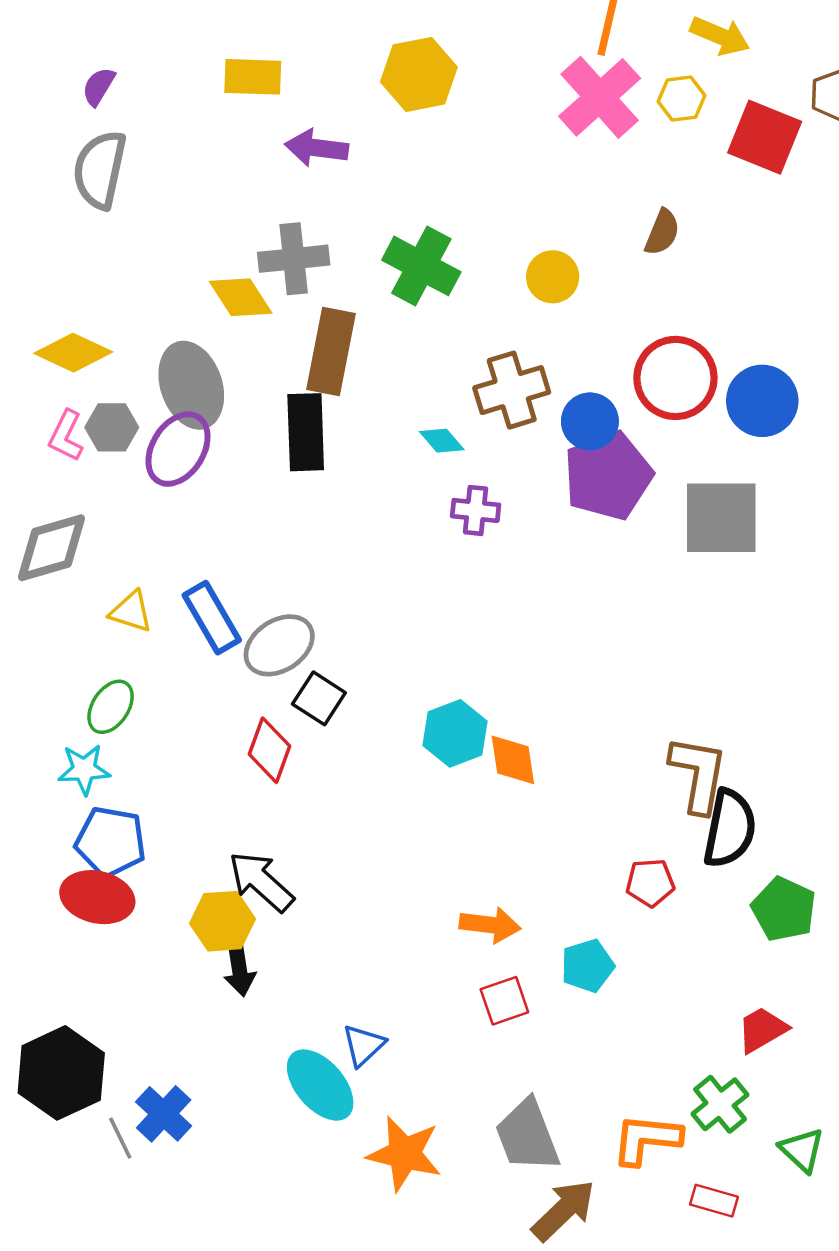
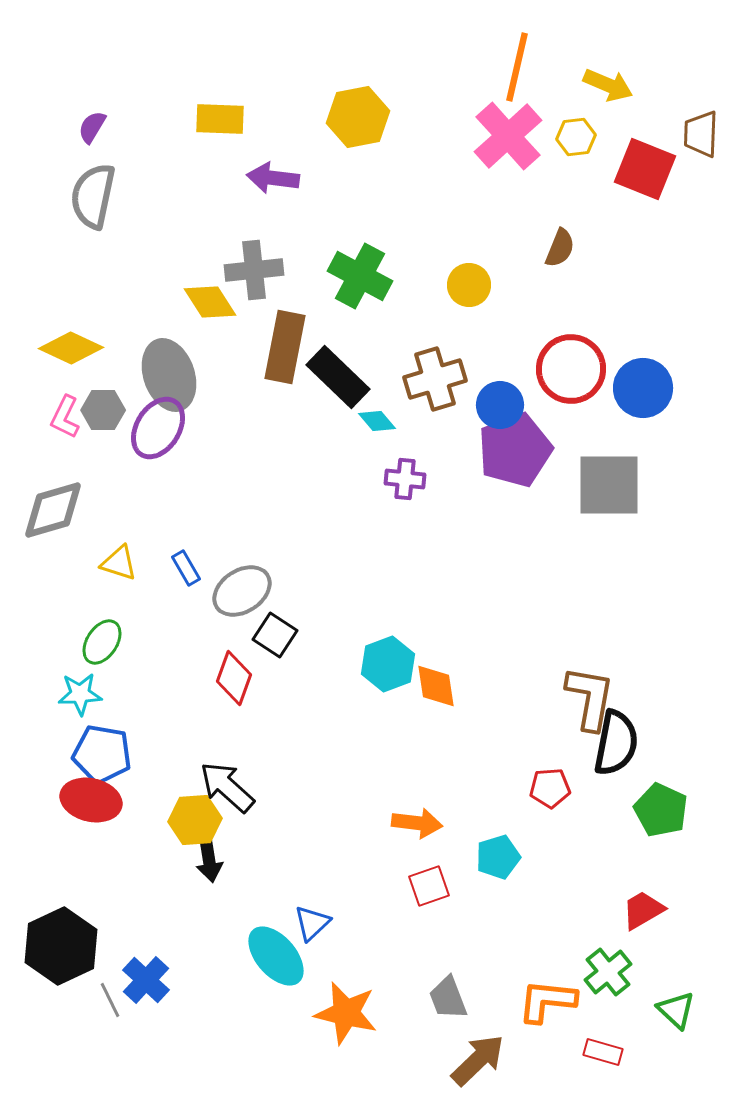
black rectangle: (306, 432) -> (338, 377), moved, turned -44
blue rectangle: (212, 618) -> (186, 568), size x0.6
gray trapezoid: (527, 1136) -> (448, 998), size x0.7

